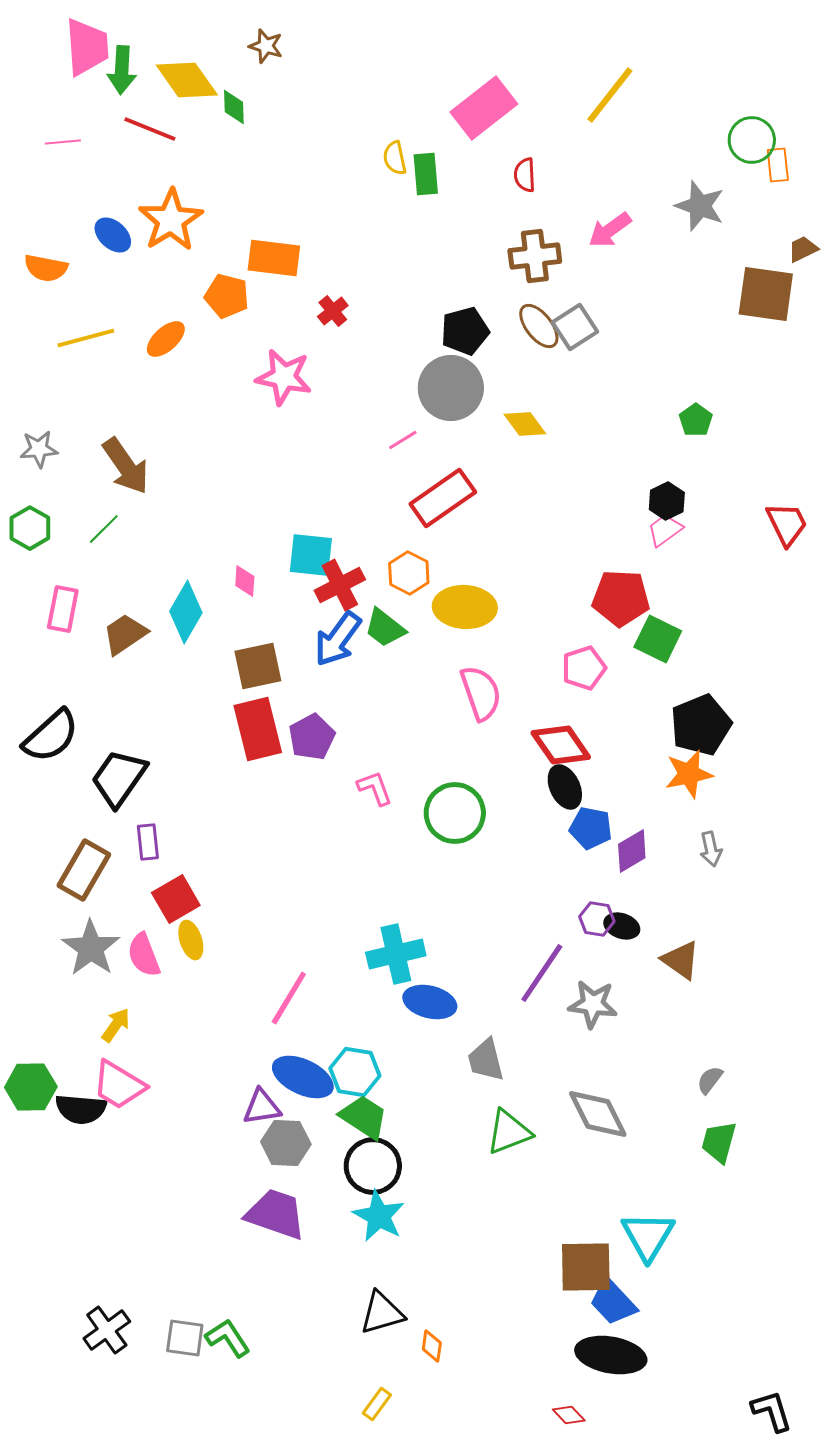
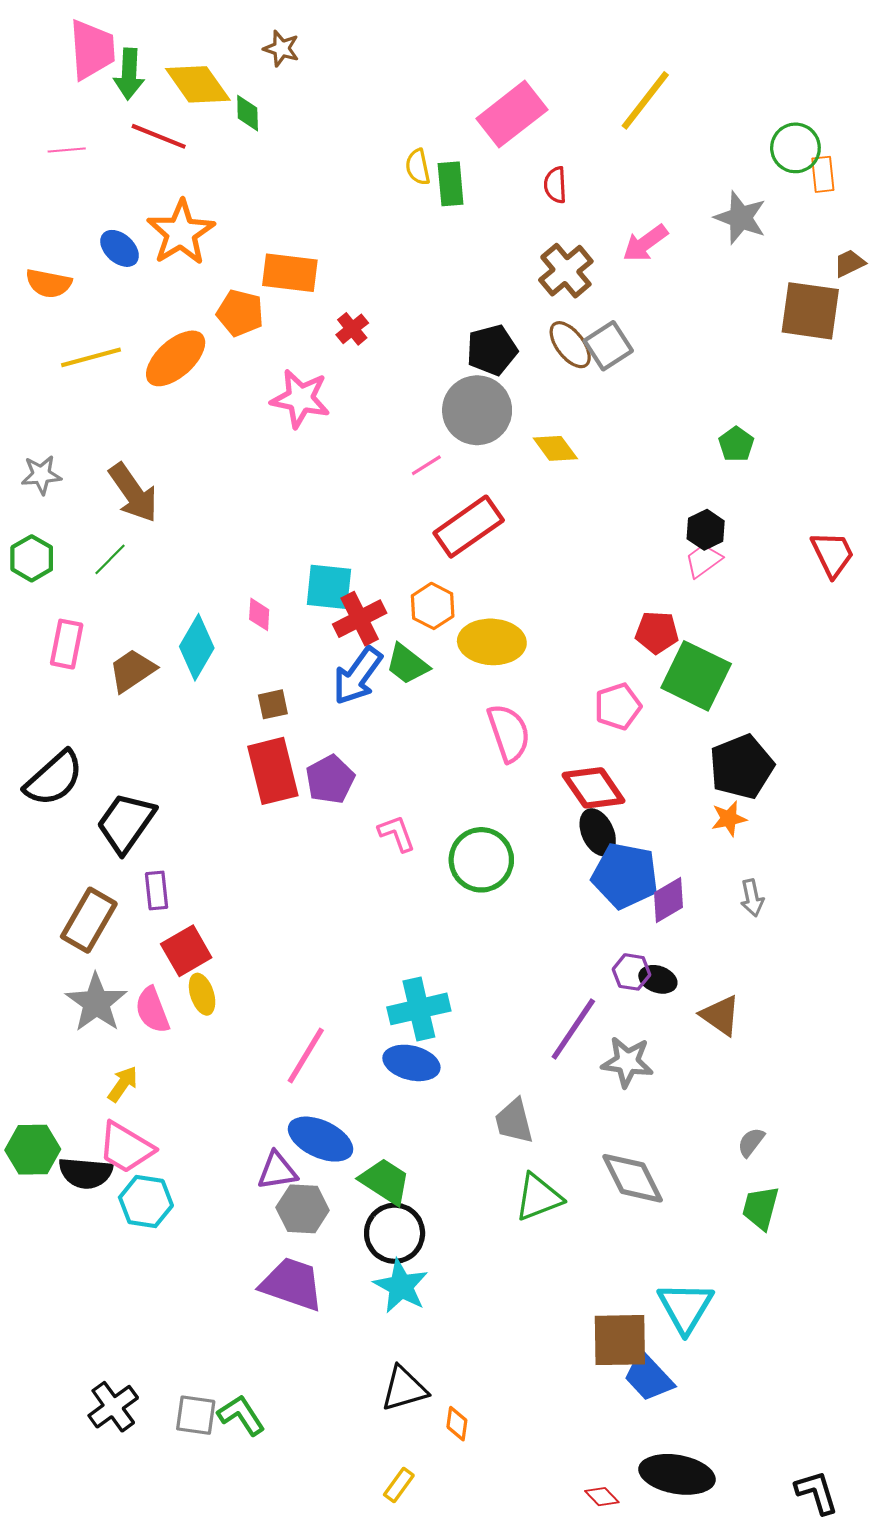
brown cross: (535, 256) -> (566, 271), turned -33
orange ellipse: (166, 339) -> (176, 358), size x1.5
red pentagon: (621, 598) -> (657, 632), size x0.7
green square: (658, 639) -> (696, 676), size x1.4
brown square: (258, 666) -> (273, 704), size x0.6
orange star: (689, 774) -> (729, 819), size x0.7
blue pentagon: (591, 828) -> (625, 876), size x1.5
blue ellipse: (430, 1002) -> (411, 1063), moved
cyan hexagon: (355, 1072) -> (146, 1201), moved
black ellipse: (611, 1355) -> (677, 1474), moved

